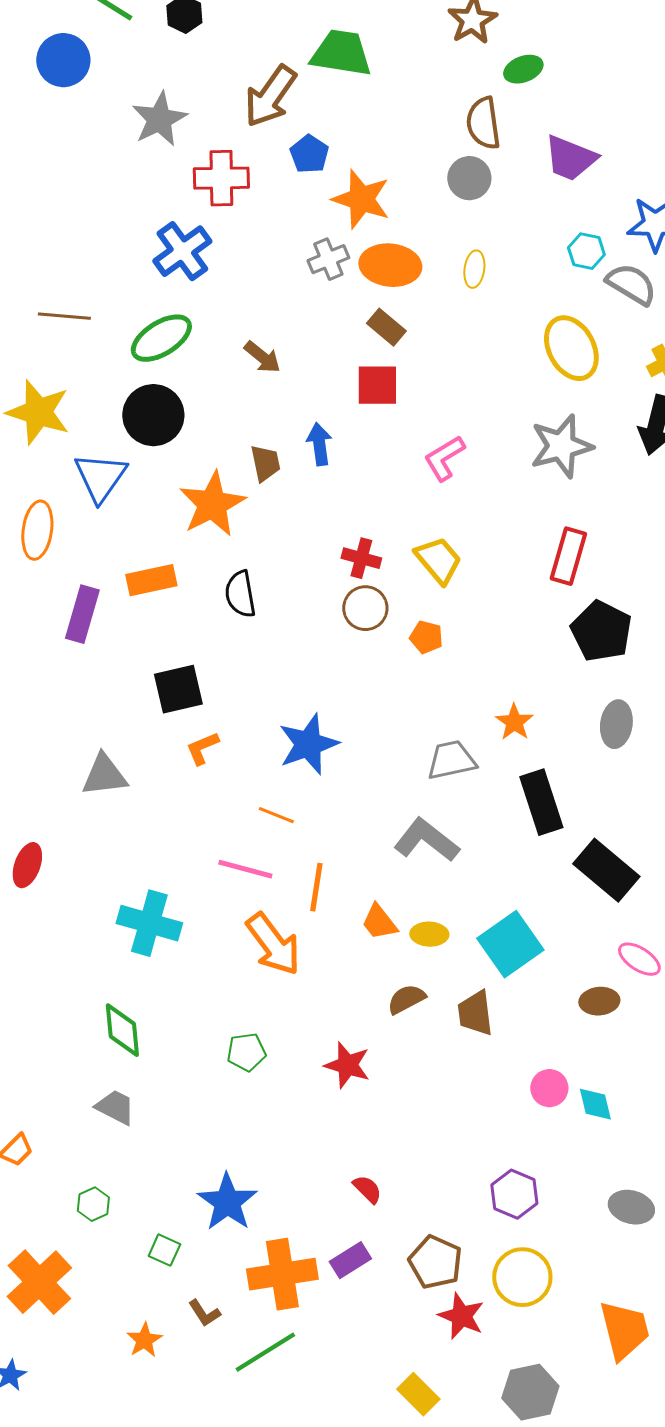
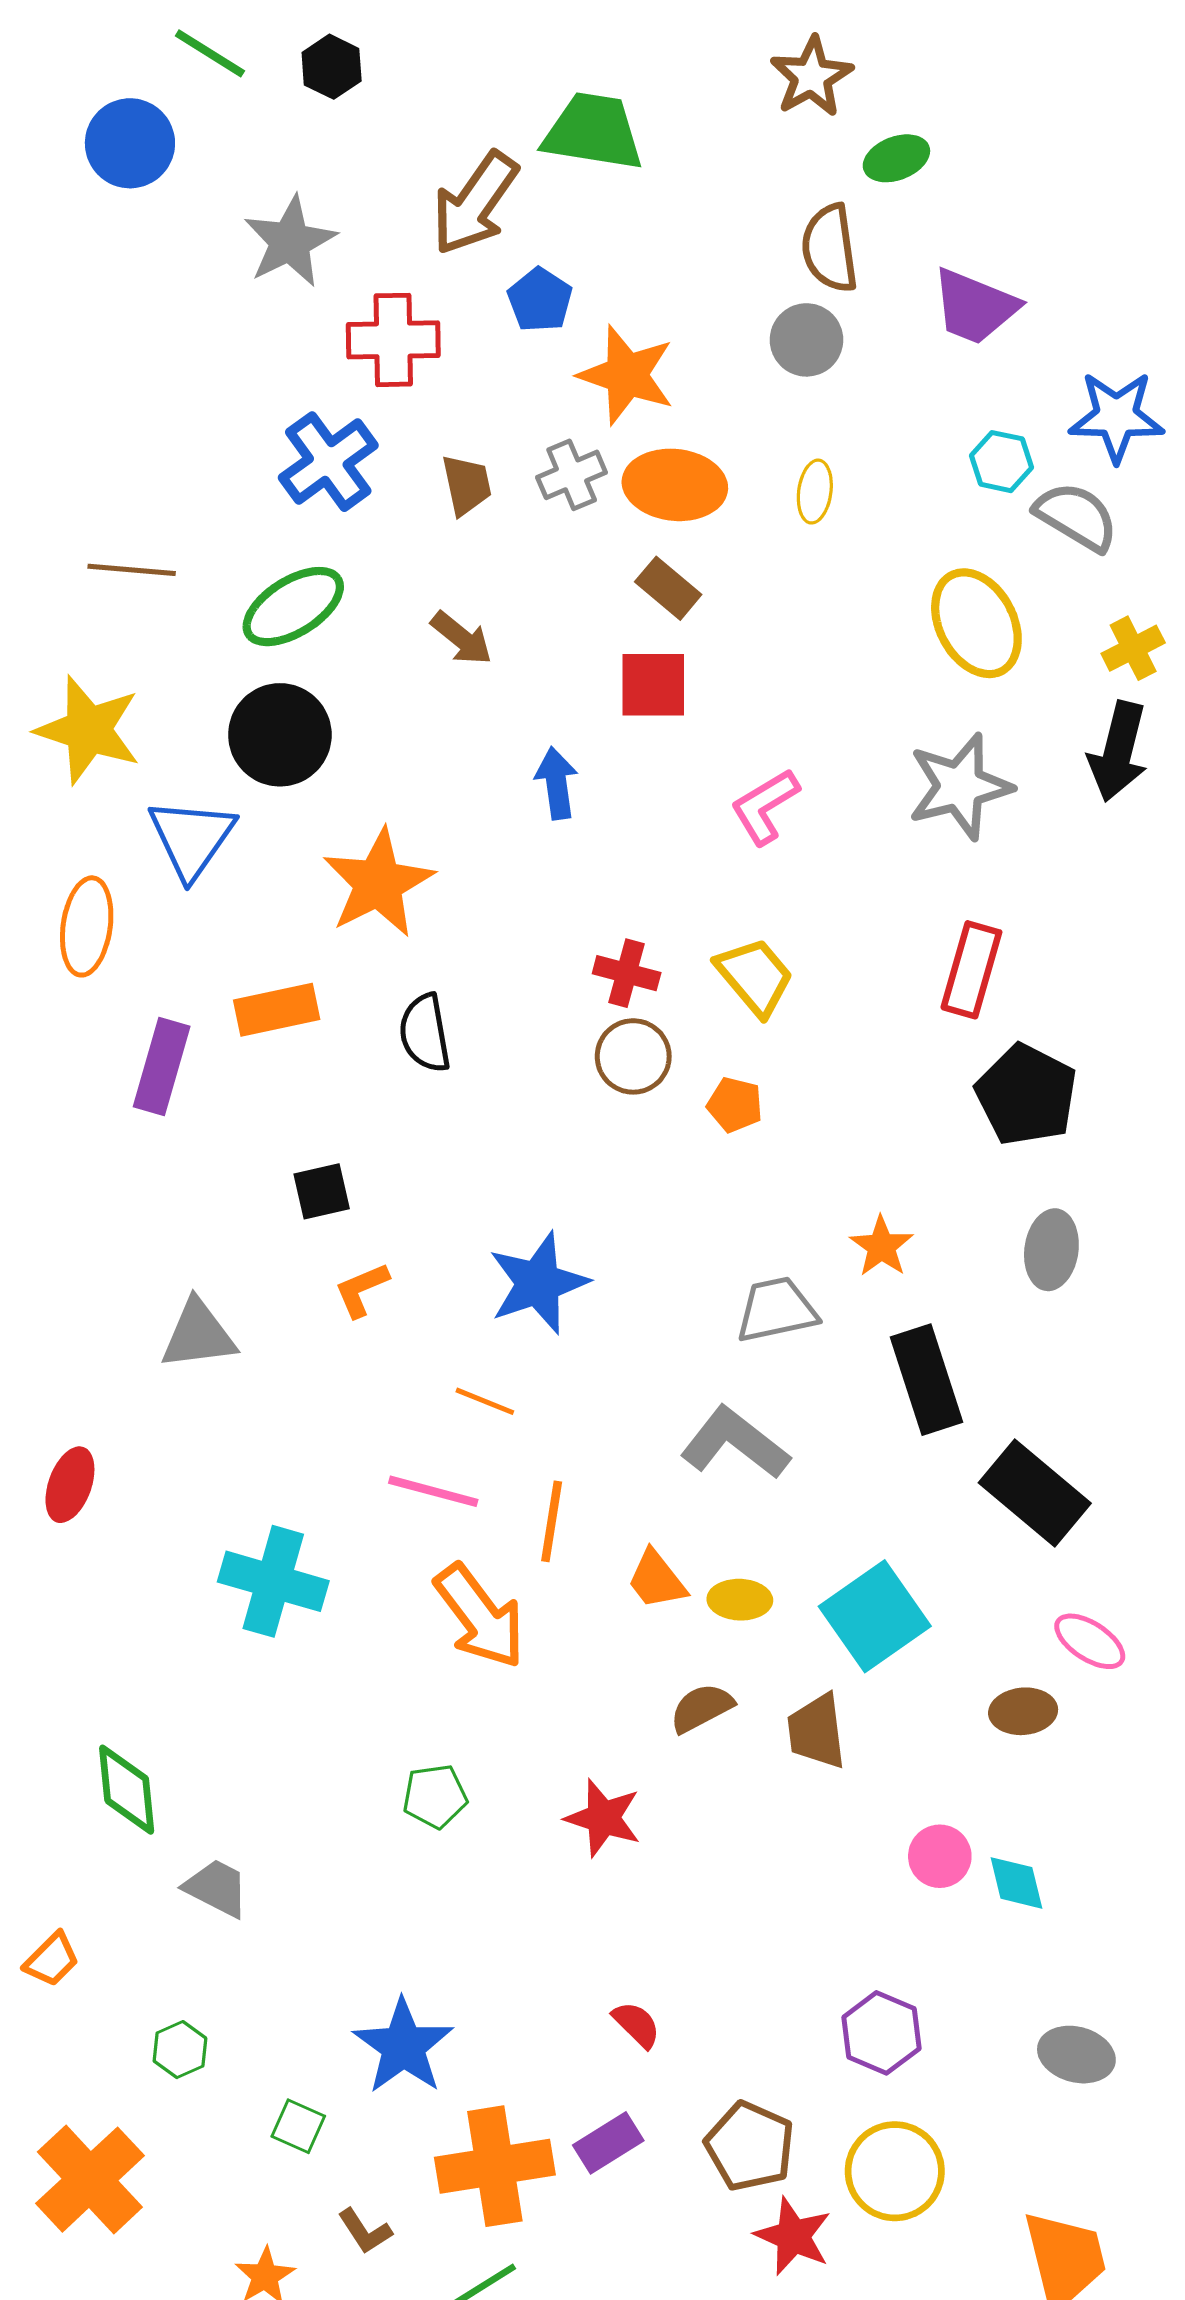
brown trapezoid: (265, 463) -> (467, 485), moved
black square: (178, 689) -> (322, 1191), size x0.7
green diamond: (122, 1030) -> (127, 1790), moved

